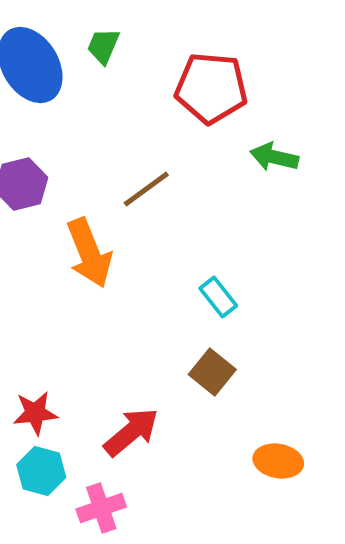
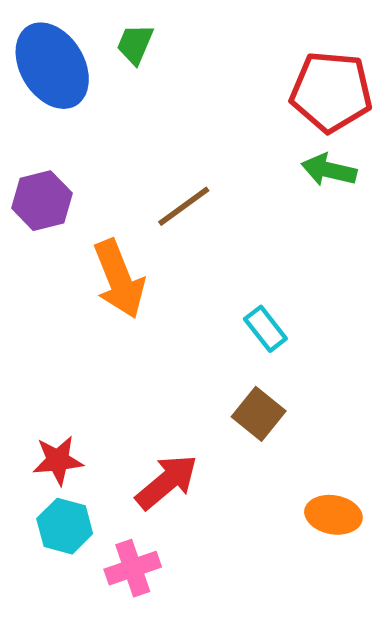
red pentagon: (211, 88) -> (331, 92), moved

